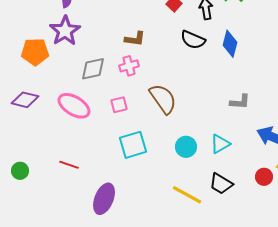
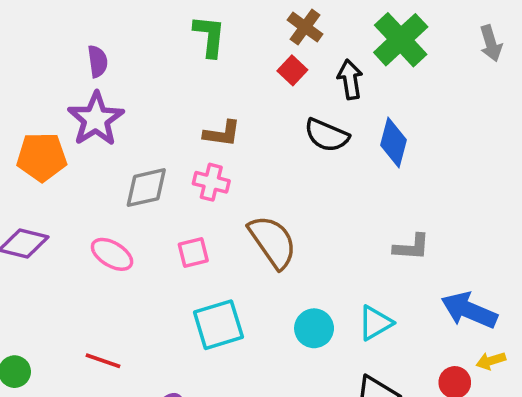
pink cross: (129, 66) -> (211, 182), turned 30
pink ellipse: (74, 106) -> (112, 254), size x0.7

